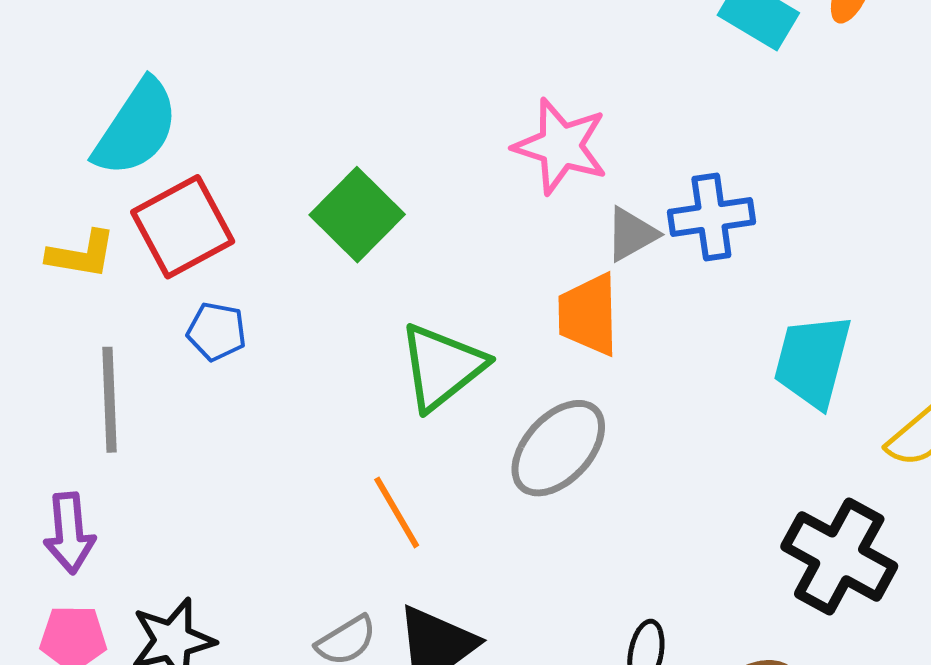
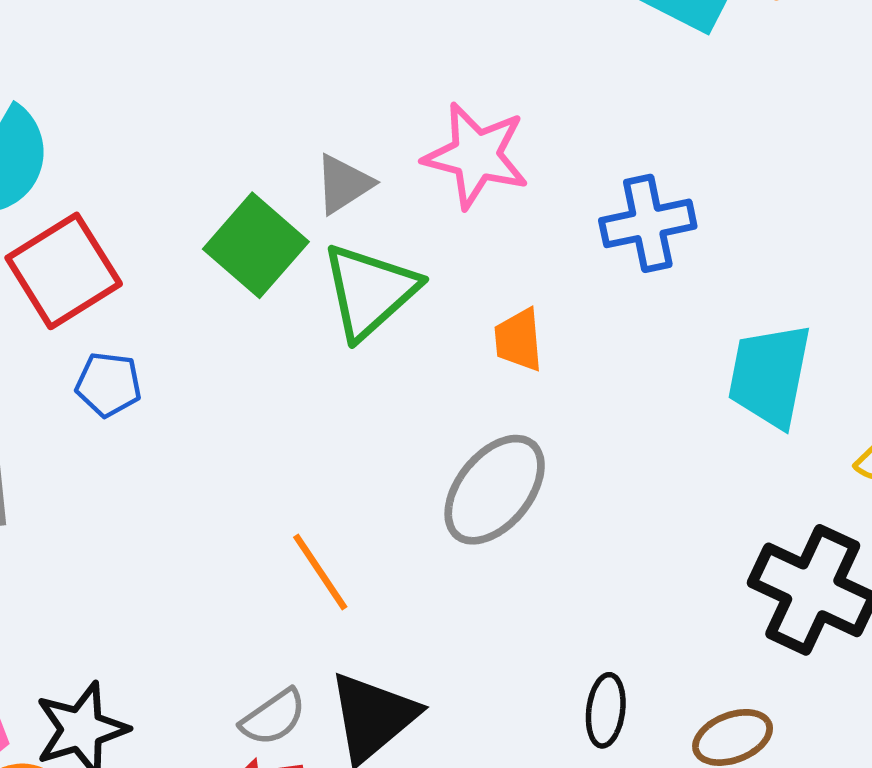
gray triangle: (631, 234) -> (344, 184), moved
orange trapezoid: (588, 315) -> (518, 340), size x0.7
green triangle: (442, 367) -> (370, 291), moved

